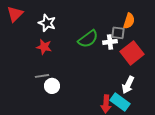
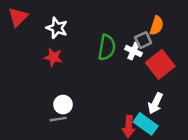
gray square: (118, 33) -> (143, 40), turned -32
green semicircle: (88, 39) -> (107, 47), turned -45
white cross: (110, 42) -> (134, 51), turned 32
gray line: (42, 76) -> (58, 119), moved

